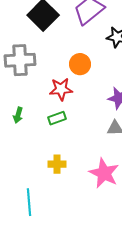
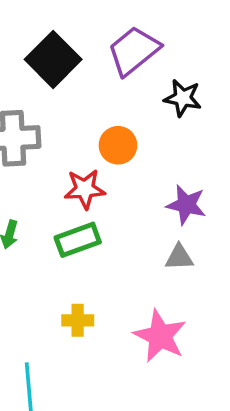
green rectangle: (57, 118) -> (78, 240), size x1.4

